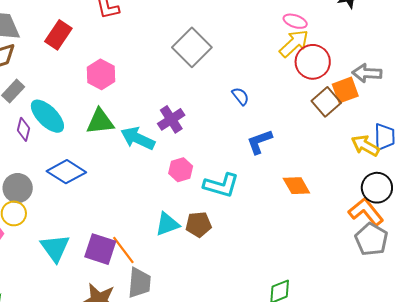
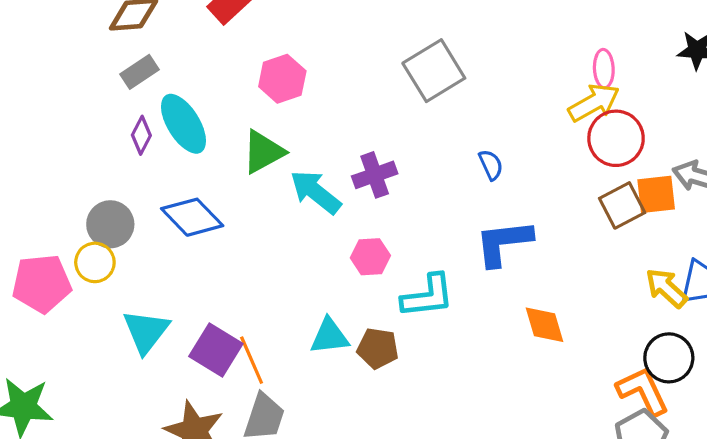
pink ellipse: (295, 21) -> (604, 69), turned 55
green triangle: (100, 122) -> (263, 152), turned -36
blue L-shape: (259, 142) -> (503, 243), size x1.4
cyan L-shape: (221, 185) -> (428, 296), turned -36

